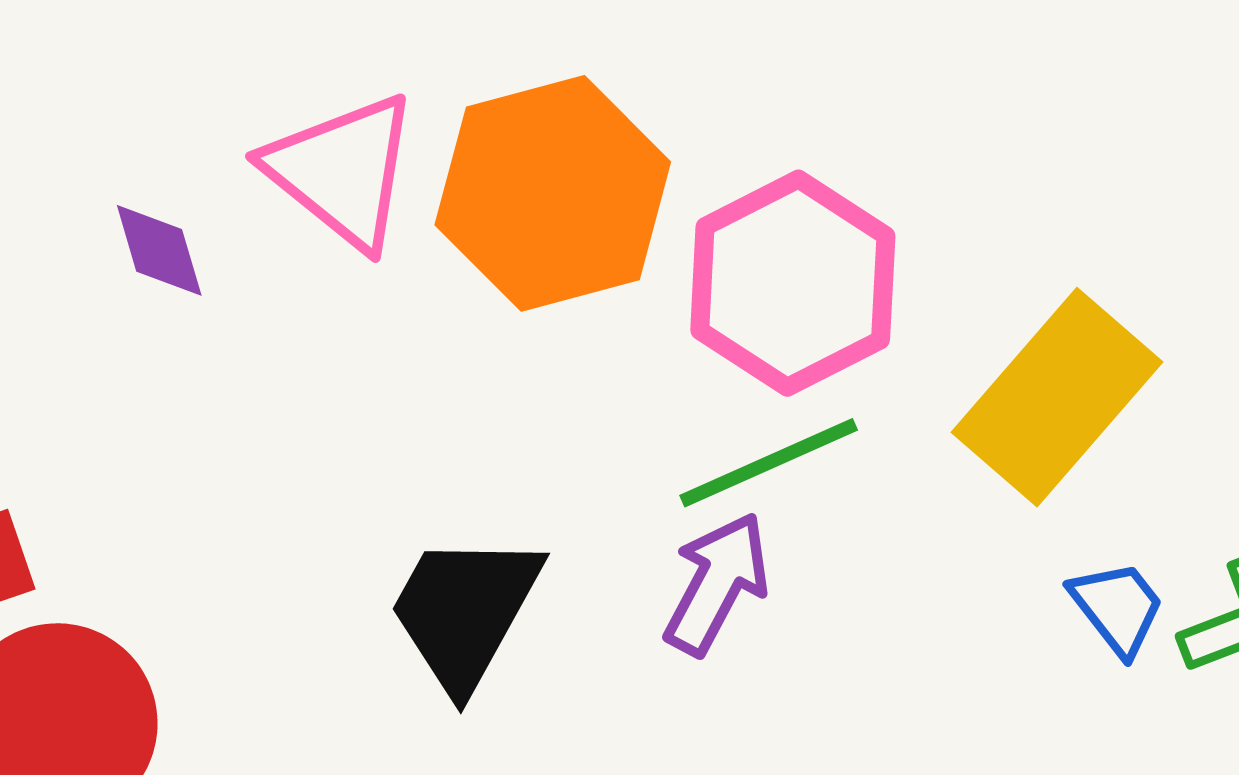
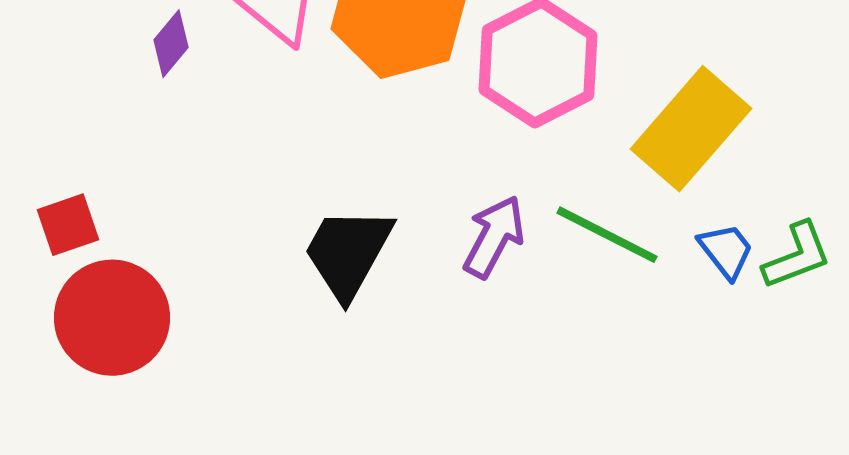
purple diamond: (159, 250) -> (171, 44), turned 56
green line: (769, 463) -> (607, 235), moved, turned 51

